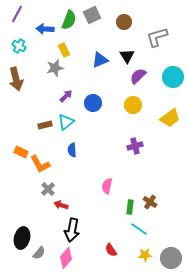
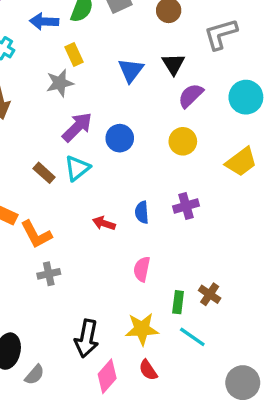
blue triangle: (100, 60) -> (131, 70), turned -30
purple arrow: (66, 96) -> (77, 127), size x1.5
brown rectangle: (45, 125) -> (44, 173), turned 56
blue semicircle: (72, 150) -> (142, 212), moved
gray cross: (48, 189) -> (49, 274), turned 32
red arrow: (61, 205) -> (104, 223), moved
yellow star: (145, 255) -> (142, 329), moved, size x1.5
pink diamond: (66, 258) -> (107, 376), moved

